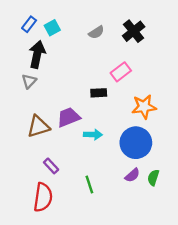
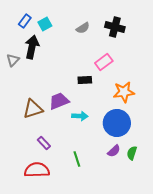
black cross: (134, 31) -> (115, 27), turned -36
gray triangle: (29, 81) -> (13, 60), moved
red semicircle: (43, 197) -> (37, 170), turned -100

